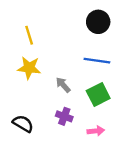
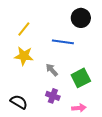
yellow line: (29, 35) -> (24, 29), turned 56
blue line: (97, 61) -> (63, 42), moved

